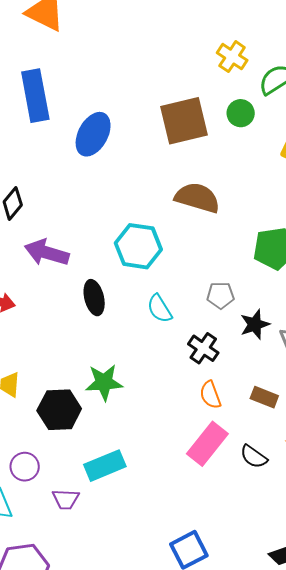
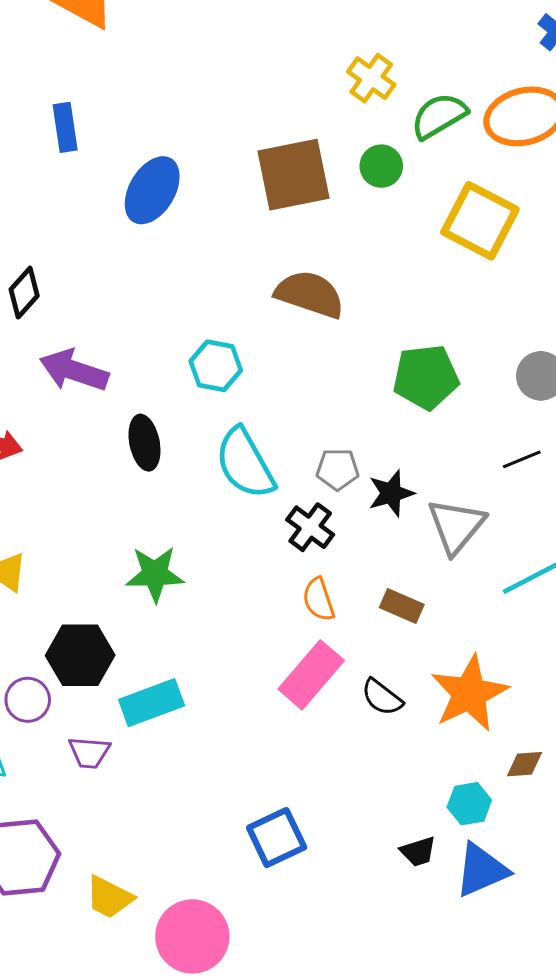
blue rectangle: (35, 96) -> (65, 127), size x0.6
cyan hexagon: (138, 246) -> (216, 366), size x0.7
gray pentagon: (220, 295) -> (338, 469), moved
cyan semicircle: (160, 309) -> (245, 463), size x1.6
black hexagon: (59, 410) -> (80, 655), moved

